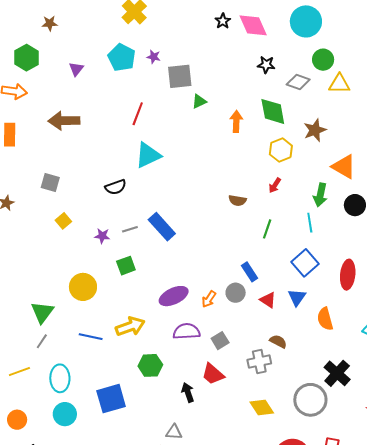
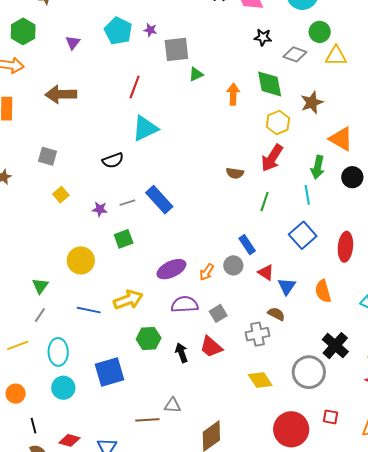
red arrow: (275, 185) -> (272, 158), size x1.8
blue triangle: (297, 297) -> (287, 286), moved
green triangle: (42, 312) -> (40, 286), size x0.7
black arrow: (188, 392) -> (181, 353), moved

